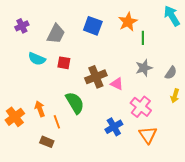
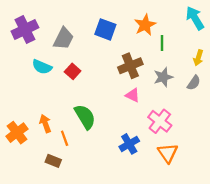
purple cross: (22, 26) -> (25, 29), size x1.6
red square: (64, 63) -> (73, 71), turned 32
brown cross: (96, 77) -> (130, 66), moved
yellow arrow: (175, 96) -> (198, 58), moved

